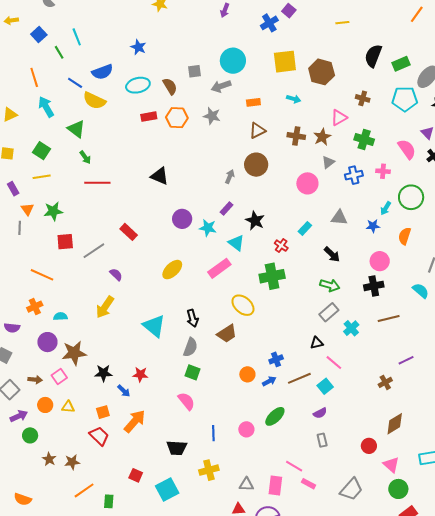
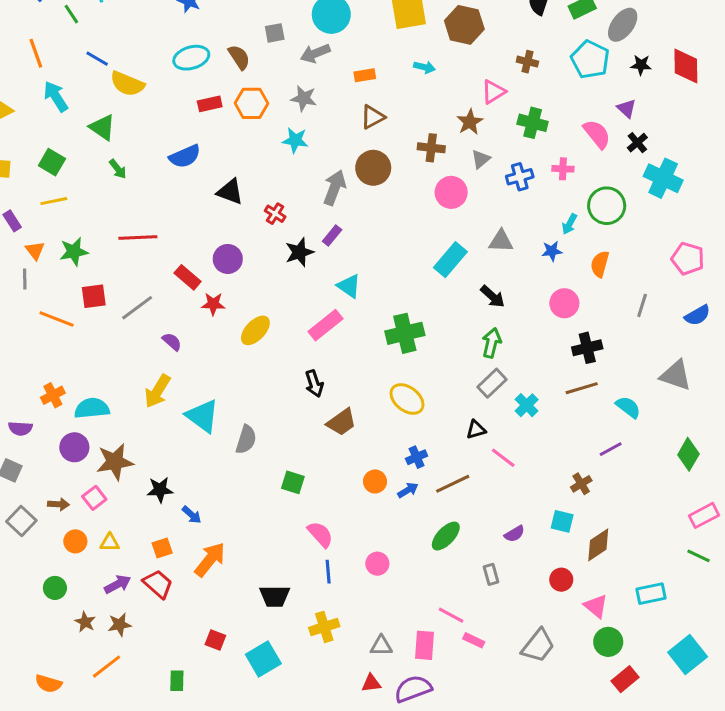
blue semicircle: (102, 72) -> (185, 156), moved
cyan pentagon: (405, 99) -> (590, 59), turned 30
brown cross: (296, 136) -> (431, 148), moved
gray arrow: (230, 177) -> (335, 188), size x1.6
red line: (97, 183) -> (138, 237), moved
purple circle: (182, 219) -> (228, 259), moved
black star: (255, 221) -> (299, 252), moved, turned 30
cyan star: (208, 228) -> (295, 140), moved
cyan rectangle: (305, 228) -> (450, 260), size x1.6
red cross: (281, 246) -> (275, 214), moved
orange line: (42, 275) -> (57, 319), moved
green arrow: (330, 285) -> (492, 343), turned -90
black cross: (374, 286) -> (587, 348), moved
cyan semicircle: (421, 291) -> (628, 407), moved
yellow ellipse: (243, 305) -> (407, 399), moved
cyan semicircle: (60, 316) -> (92, 408), size x1.6
black arrow: (192, 318) -> (314, 384), moved
cyan triangle: (154, 326) -> (203, 416), moved
gray semicircle: (190, 347) -> (246, 440), moved
red star: (140, 374) -> (213, 304), moved
cyan square: (325, 386) -> (562, 521), moved, turned -35
pink semicircle: (186, 401) -> (320, 534), moved
purple semicircle: (320, 413) -> (514, 534), moved
purple arrow: (19, 416) -> (118, 584), moved
green ellipse: (275, 416) -> (446, 536), moved
orange line: (84, 490) -> (107, 667), moved

